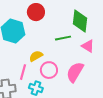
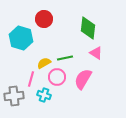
green line: (63, 38) -> (65, 58), moved

